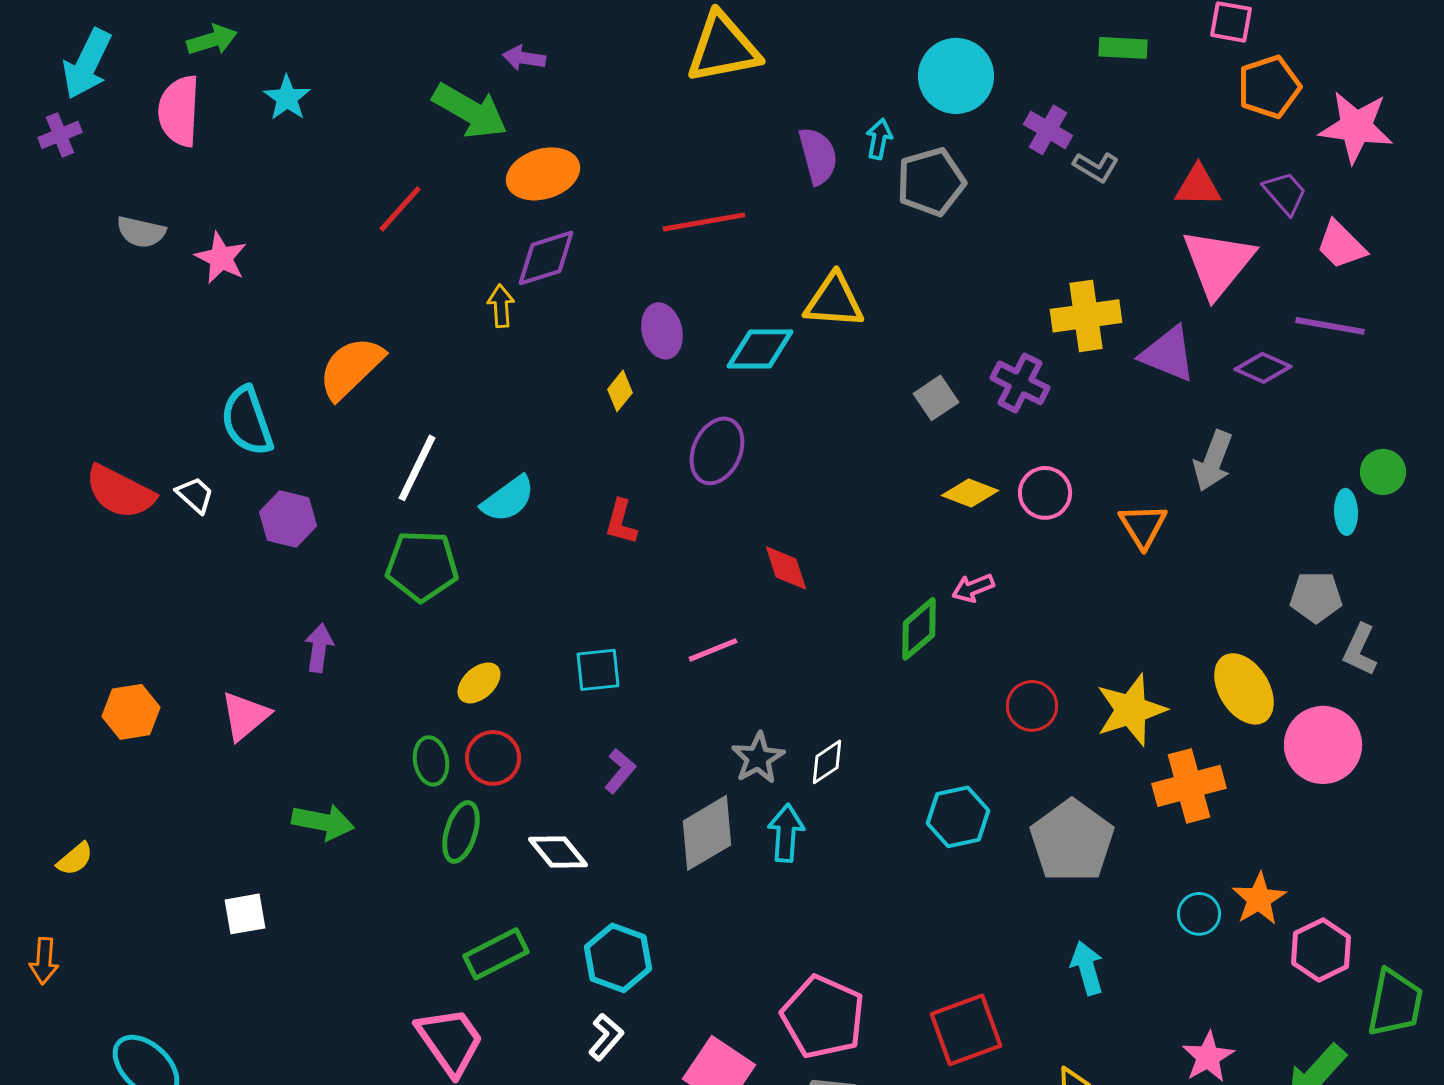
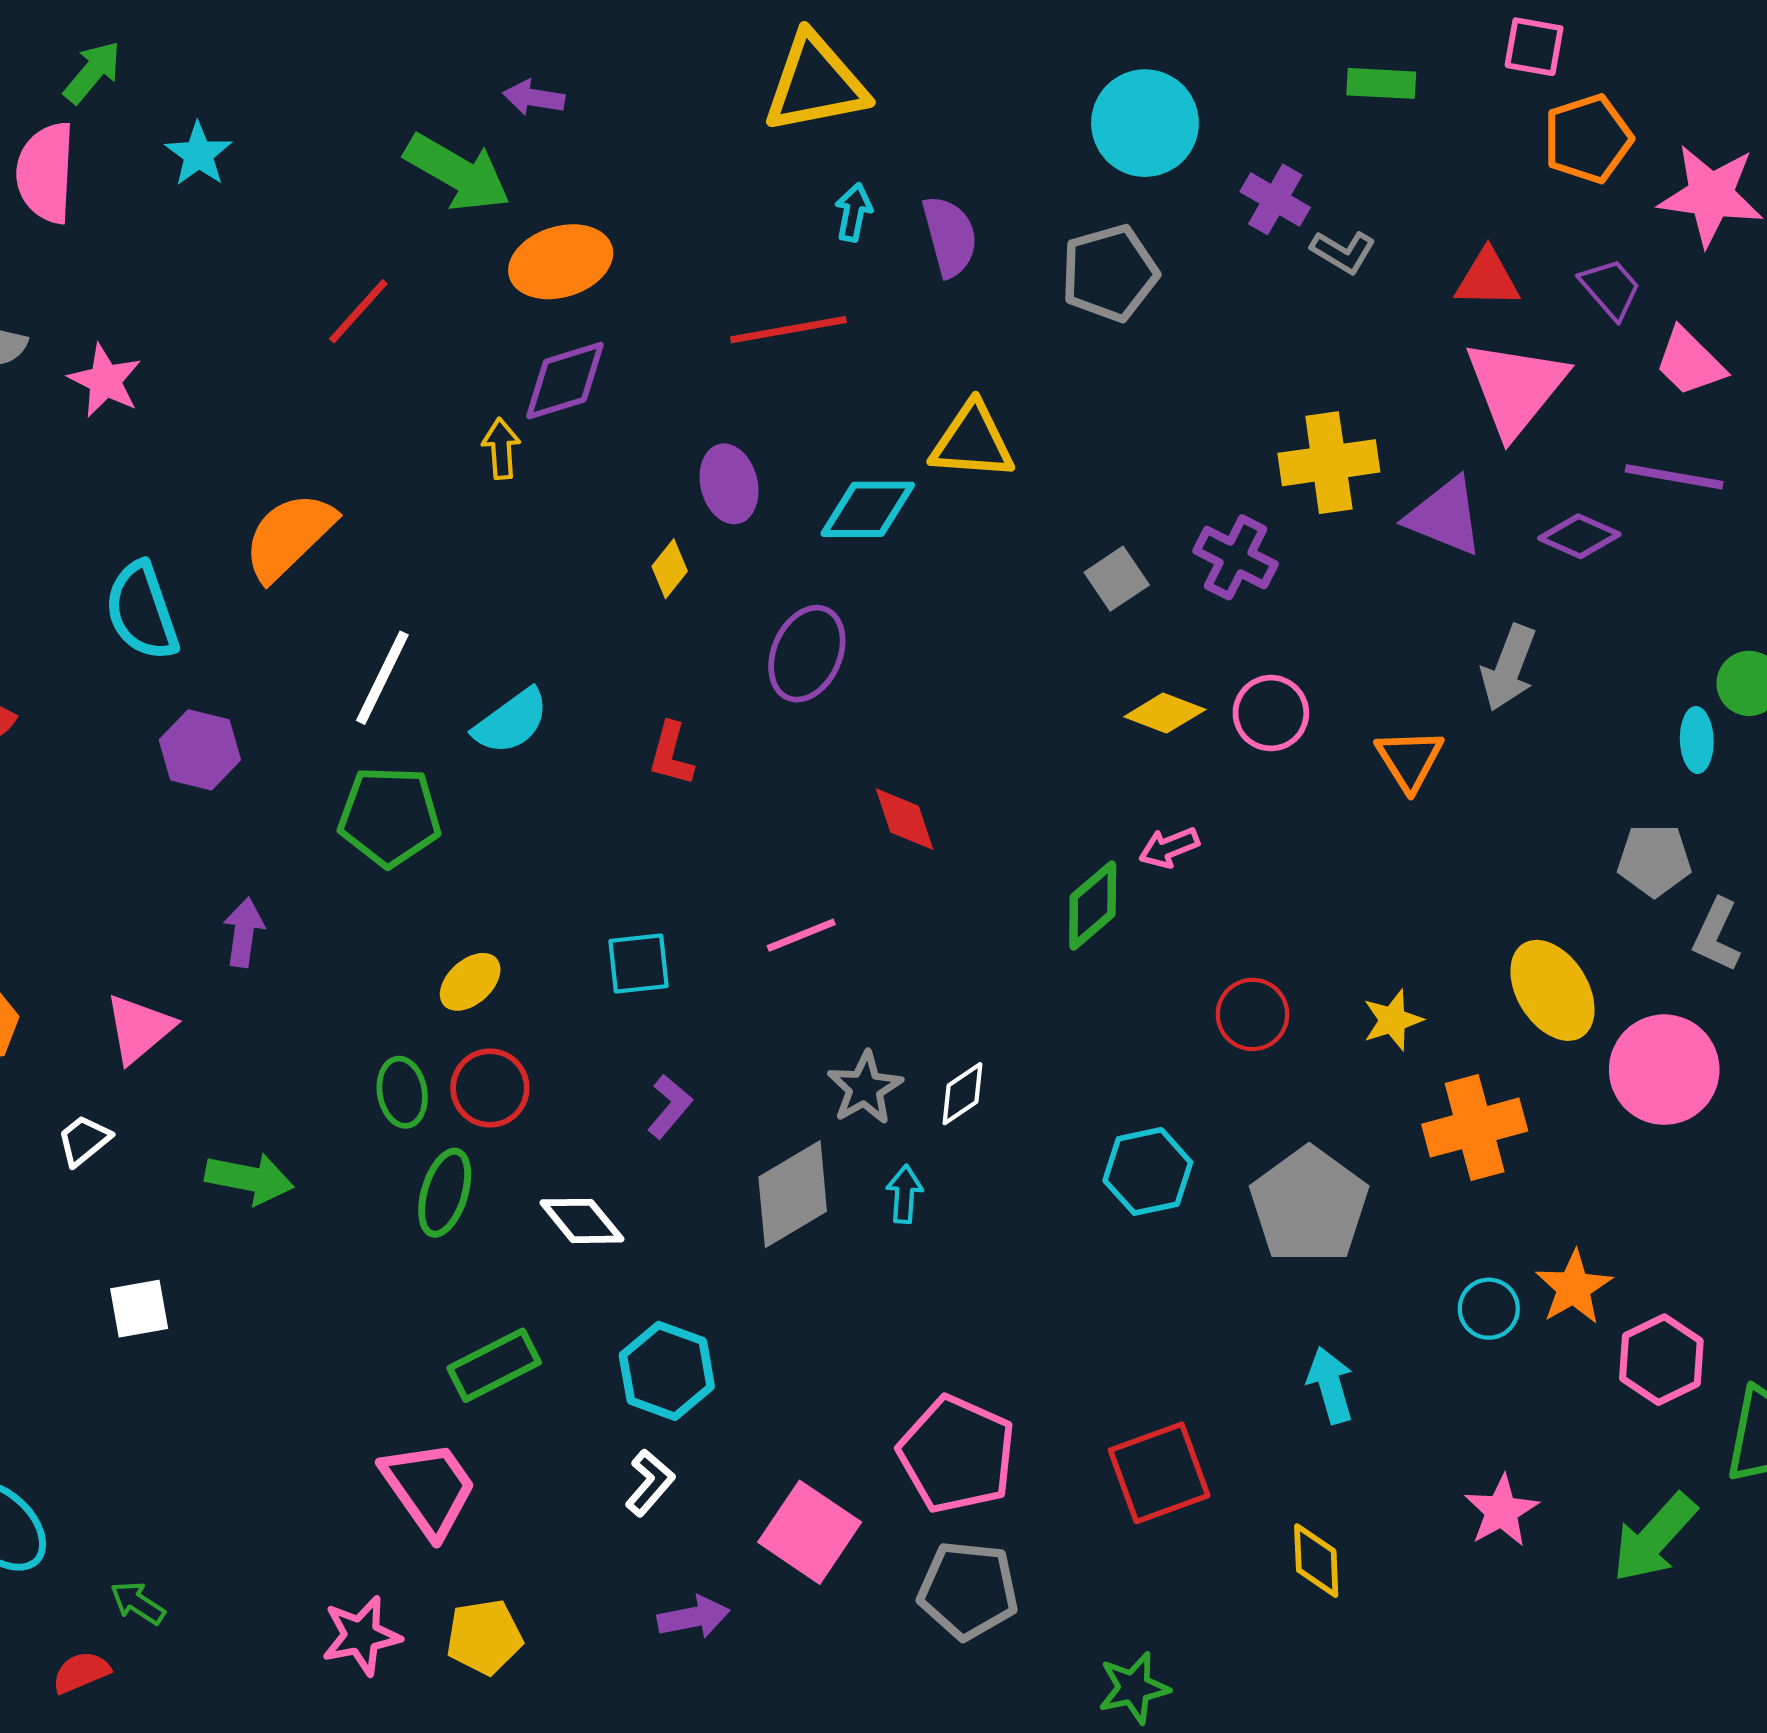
green arrow: (212, 40) -> (92, 72), turned -33
cyan arrow: (879, 139) -> (854, 212), moved
white trapezoid: (195, 495) -> (84, 1140), moved, turned -81
yellow star: (1131, 710) -> (1393, 1020), size x0.6
cyan arrow: (786, 833) -> (904, 1194), size x0.7

